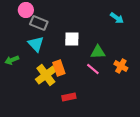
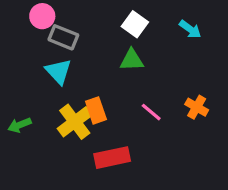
white square: (72, 39) -> (135, 24), moved, turned 35
green triangle: (98, 52) -> (132, 60), moved
green arrow: (12, 60) -> (20, 125), moved
red rectangle: (69, 97) -> (112, 158), size x1.5

